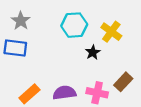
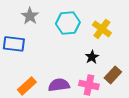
gray star: (21, 21) -> (30, 16), moved
black star: (93, 52) -> (92, 57), moved

